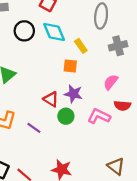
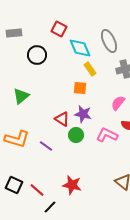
gray ellipse: (101, 16) -> (109, 41), turned -30
cyan diamond: (54, 32) -> (80, 48), moved

